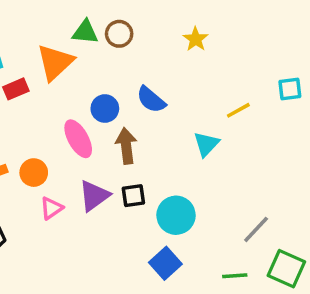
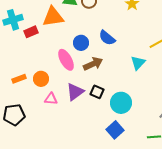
orange triangle: (55, 62) -> (53, 17), turned 35
brown arrow: (126, 146) -> (93, 64), turned 72
black square: (133, 196) -> (97, 92), turned 32
pink triangle: (51, 208) -> (51, 99), turned 40

